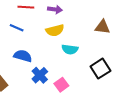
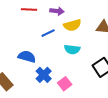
blue line: (17, 28) -> (48, 33), moved, turned -48
yellow semicircle: (55, 30) -> (72, 25), moved

